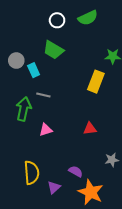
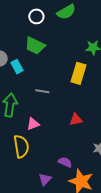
gray line: (43, 95) -> (42, 91), moved
yellow semicircle: (32, 173) -> (21, 146), moved

